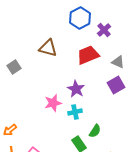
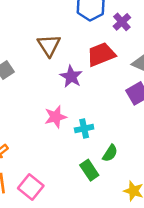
brown triangle: (48, 48) -> (49, 45), turned 42
purple star: (76, 89) -> (71, 77), moved

